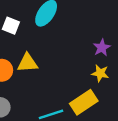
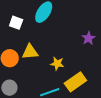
yellow star: (100, 73) -> (57, 64), moved

